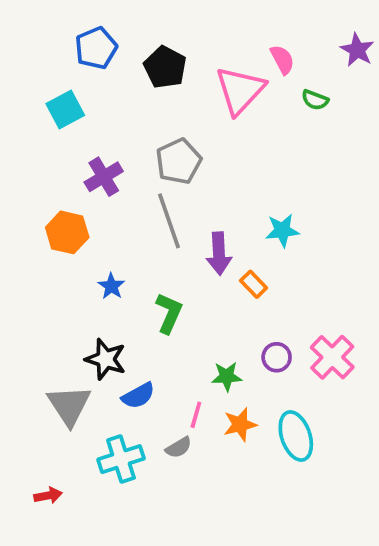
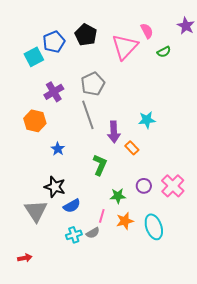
blue pentagon: (96, 48) -> (54, 42), moved
green semicircle: (315, 100) -> (164, 52), turned -48
green L-shape: (169, 313) -> (100, 165), moved
cyan cross: (121, 459) -> (74, 235), moved, size x0.7

